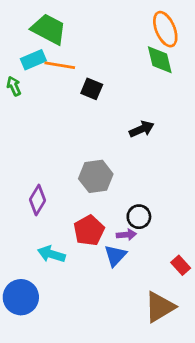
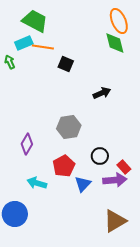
purple arrow: (126, 235) -> (115, 180), moved, size x1.6
red rectangle: (181, 265) -> (124, 167), moved

